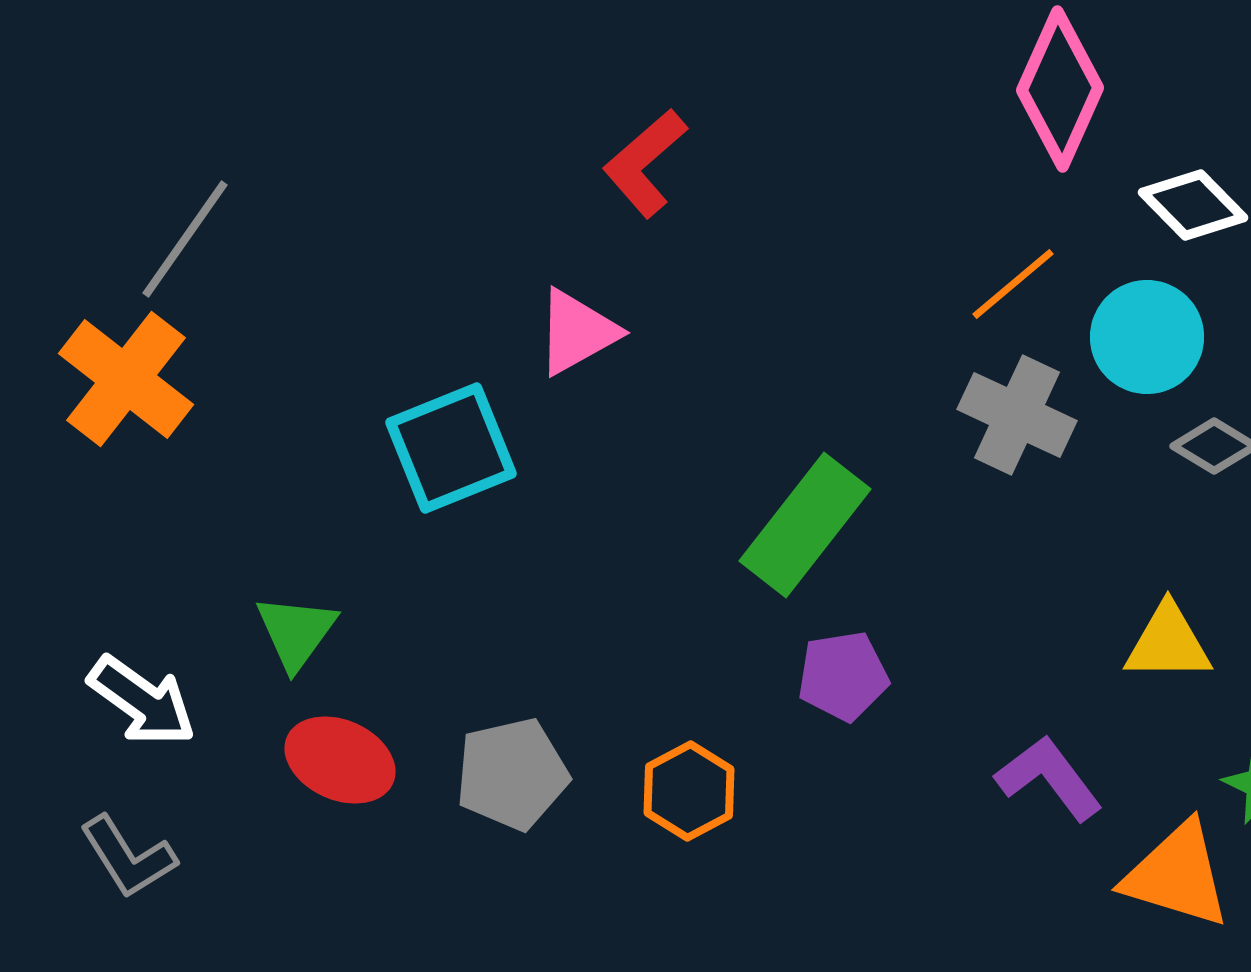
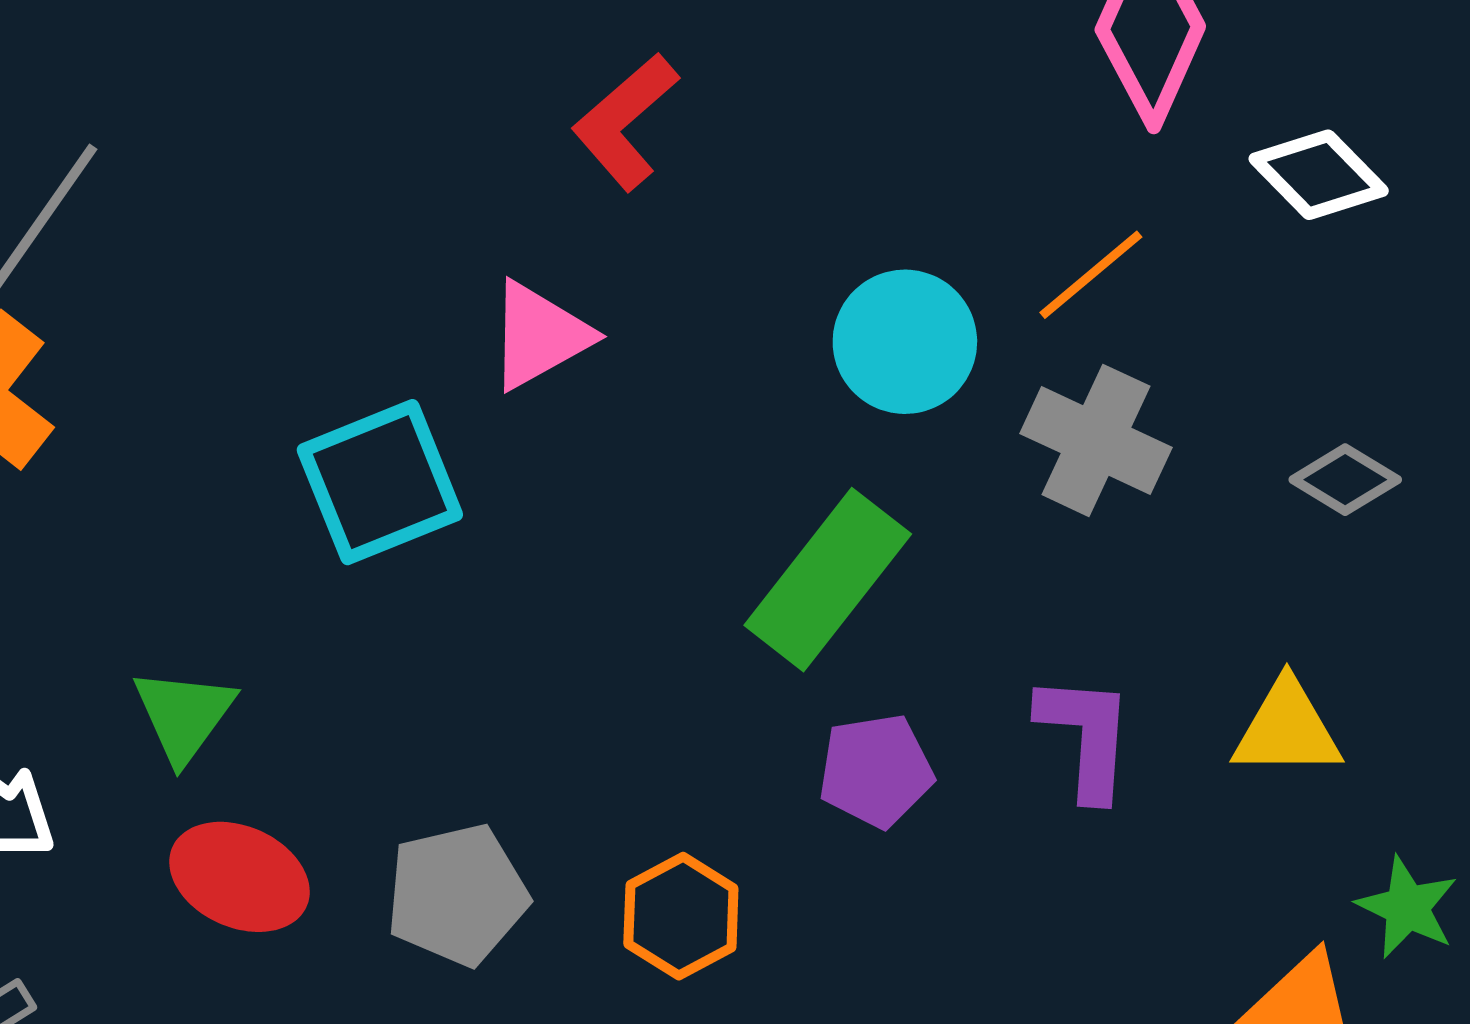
cyan circle: (1147, 337) -> (905, 342), moved
purple L-shape: (1049, 778) -> (1086, 736), moved, turned 41

